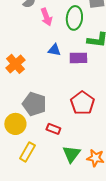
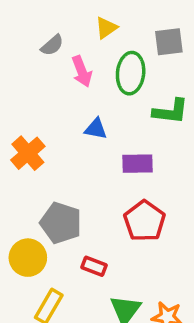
purple rectangle: (78, 58) -> (138, 164), moved

